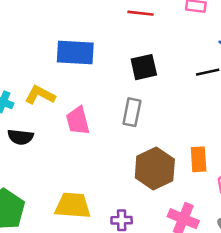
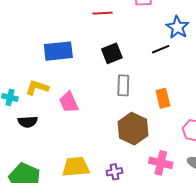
gray rectangle: (132, 112) -> (123, 85), moved
orange rectangle: (199, 159) -> (163, 98), moved

